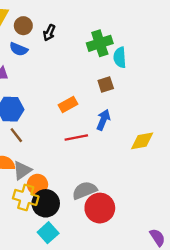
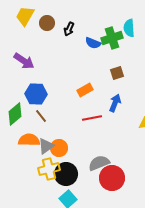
blue semicircle: (19, 49) -> (93, 43), moved
cyan semicircle: (120, 57) -> (129, 28), moved
orange circle: (37, 184) -> (59, 148), moved
yellow cross: (26, 197) -> (49, 169), turned -30

